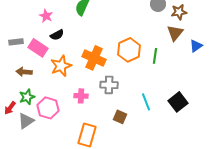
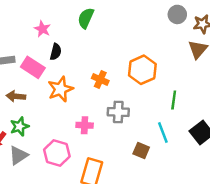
black semicircle: (57, 35) -> (56, 52), turned -48
green line: (155, 56) -> (174, 100), moved
orange cross: (94, 58) -> (100, 79), size x0.6
pink hexagon: (48, 108) -> (57, 153), moved
brown square: (120, 117) -> (141, 151), moved

